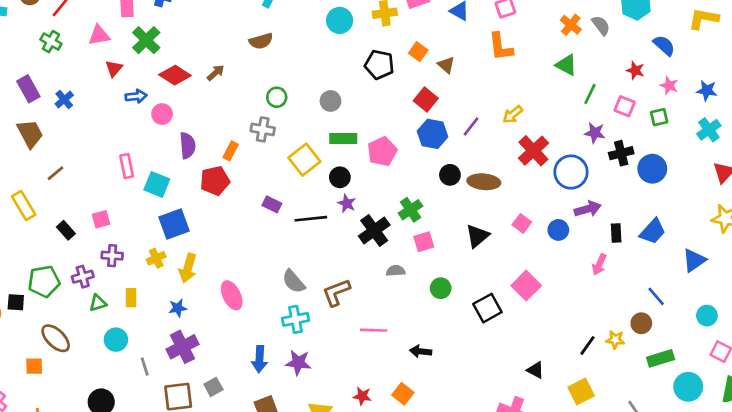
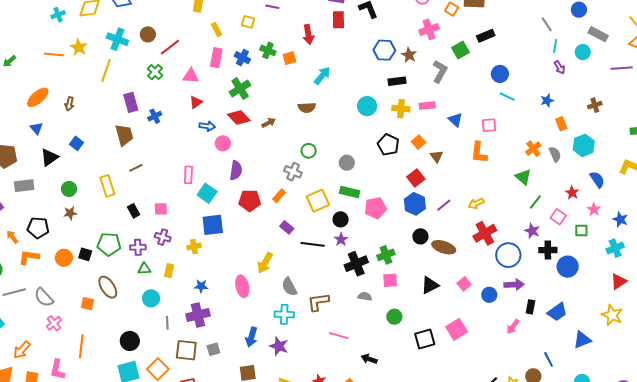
green cross: (146, 40) -> (240, 88), moved
orange rectangle: (231, 151) -> (279, 196), moved
yellow arrow: (188, 268) -> (265, 263), moved

